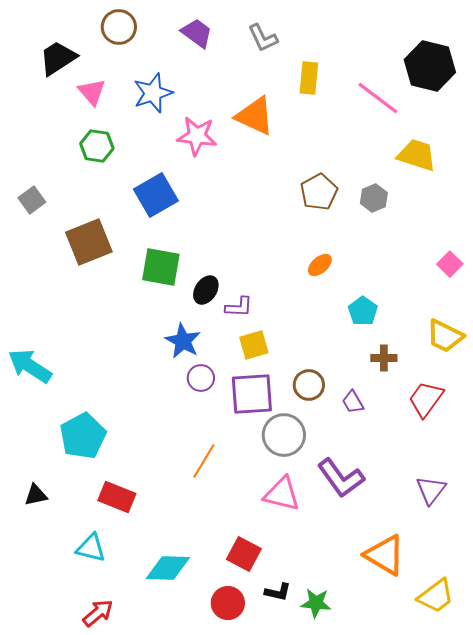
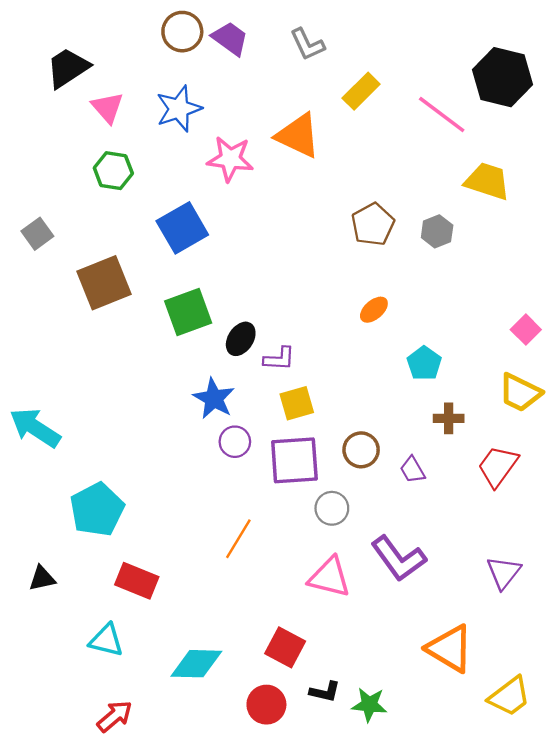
brown circle: (119, 27) -> (182, 32), moved
yellow rectangle: (309, 78) -> (361, 91), turned 40
pink square: (450, 264) -> (526, 330), moved
green square: (161, 267) -> (188, 312), turned -30
gray circle: (284, 435) -> (332, 508), size x0.7

